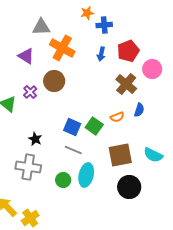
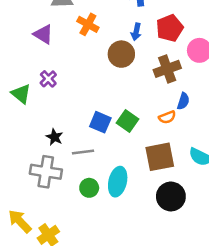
orange cross: (62, 48) -> (88, 24), size x0.7
brown circle: (54, 81) -> (121, 54), moved
brown cross: (126, 84) -> (167, 69), turned 30
orange semicircle: (117, 117) -> (167, 117), moved
gray line: (73, 150) -> (83, 152), moved, turned -30

